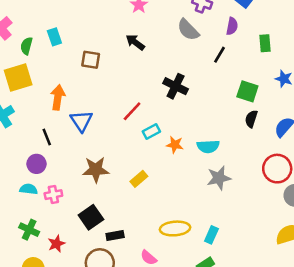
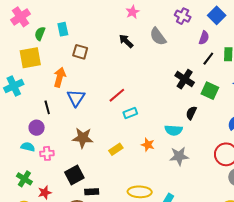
gray semicircle: (188, 30) -> (158, 37), moved
black line: (219, 55) -> (208, 59), moved
brown square: (91, 60) -> (80, 52), moved
black cross: (176, 86) -> (185, 79), moved
black semicircle: (251, 119) -> (191, 113), moved
orange star: (175, 145) -> (148, 145), moved

